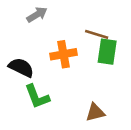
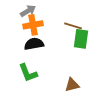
orange cross: (64, 54) -> (33, 25), moved
black semicircle: (21, 67) -> (34, 44), moved, turned -36

